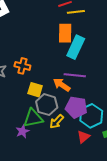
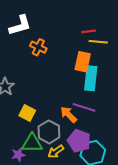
cyan rectangle: (76, 47) -> (91, 78), turned -30
orange cross: (22, 66) -> (38, 47), moved
yellow square: (35, 90) -> (27, 113), moved

